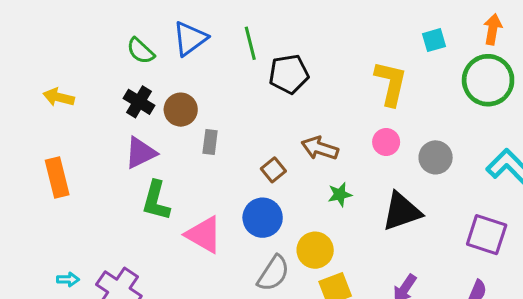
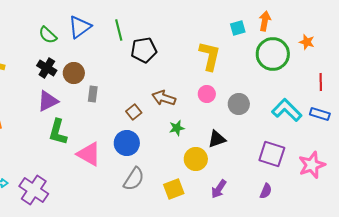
orange arrow: (493, 29) -> (265, 21), moved
black triangle: (402, 211) -> (217, 139), size x0.7
yellow circle: (315, 250) -> (196, 159), moved

